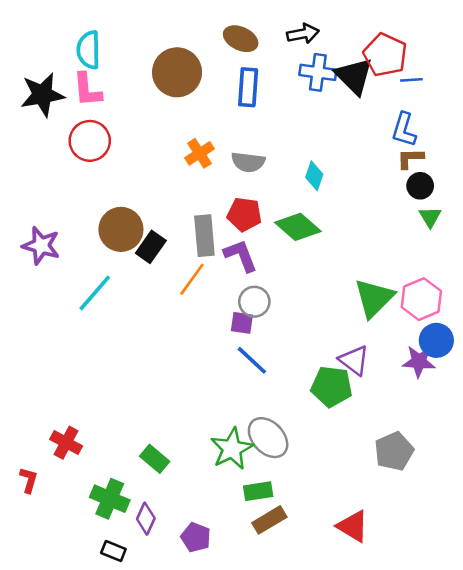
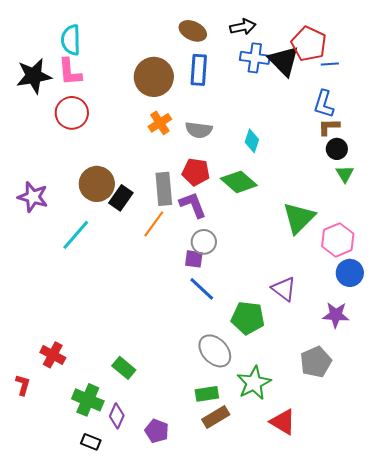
brown circle: (177, 72) -> (154, 77), moved
green triangle: (374, 298) -> (299, 218), moved
purple star: (419, 362) -> (336, 315), moved
green pentagon: (332, 386) -> (248, 318), moved
green star: (232, 449) -> (254, 383), moved

